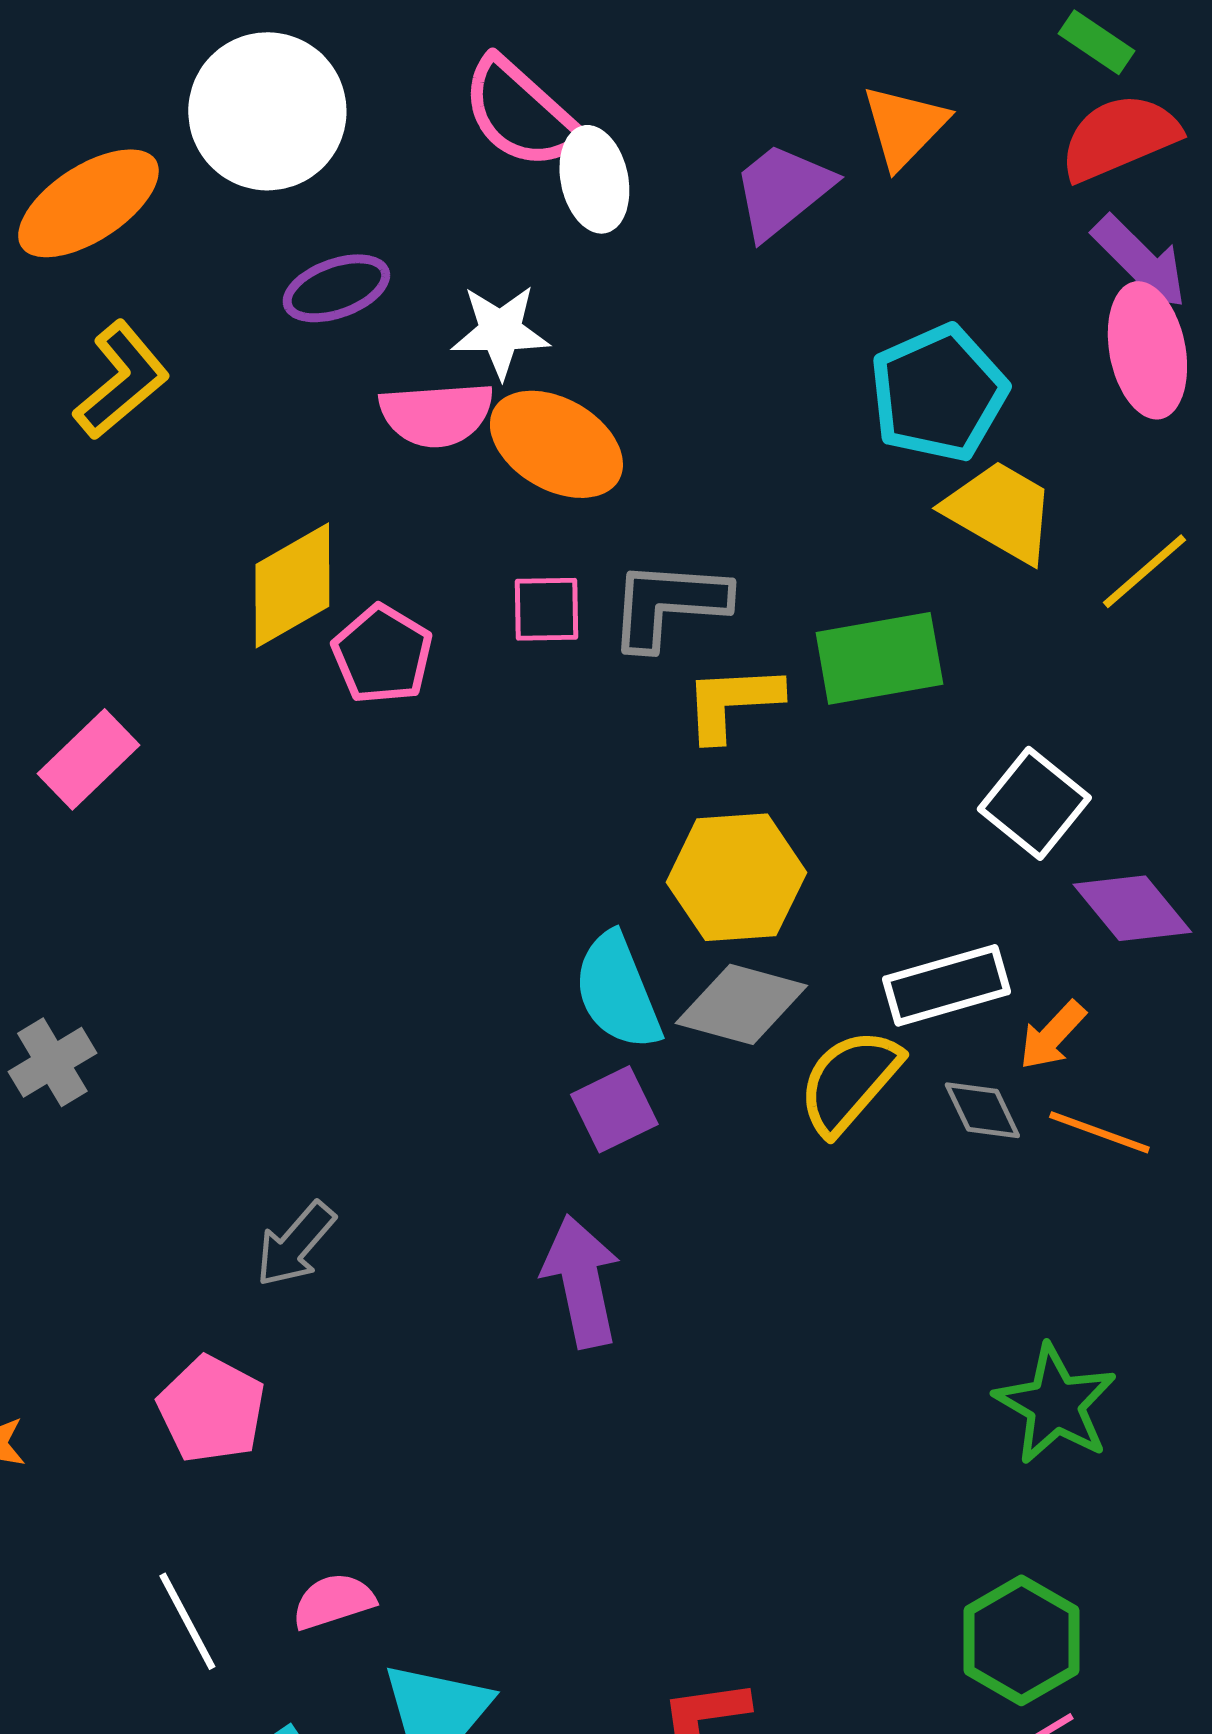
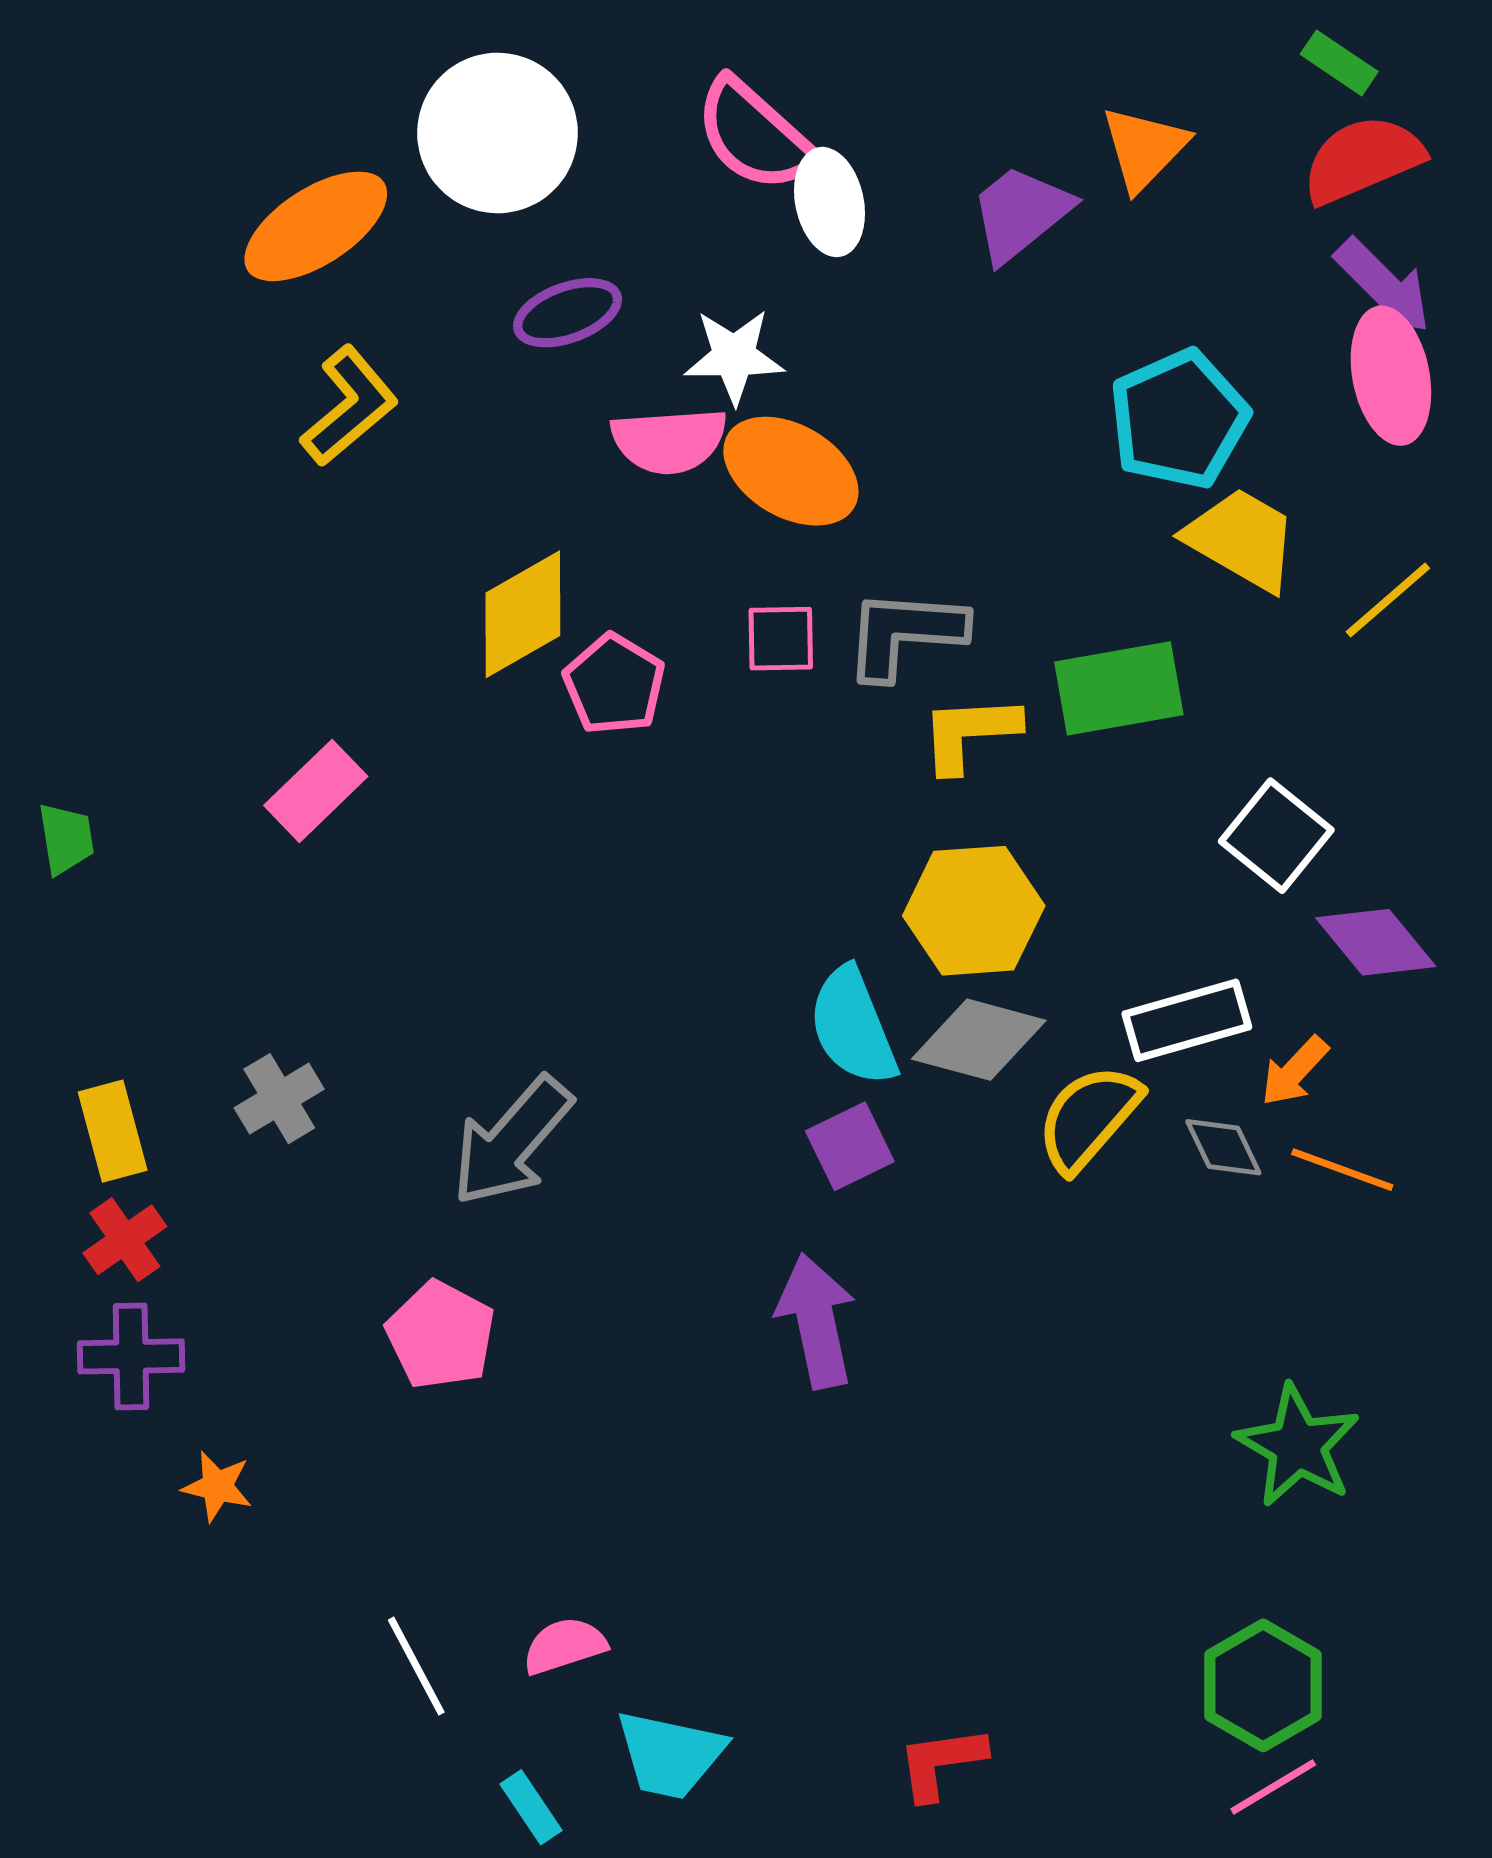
gray arrow: (295, 1244) -> (512, 1141), moved, size x1.5
pink pentagon: (211, 1409) -> (441, 1335), moved

